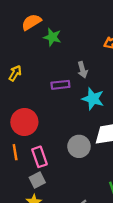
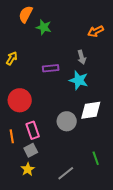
orange semicircle: (31, 22) -> (26, 14), turned -30
gray arrow: (82, 70) -> (82, 57), moved
orange line: (15, 152) -> (12, 136), moved

